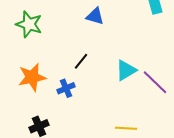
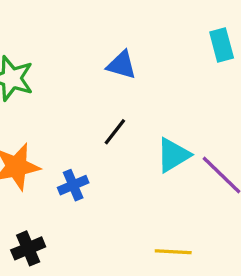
black line: (81, 61) -> (115, 132), moved

